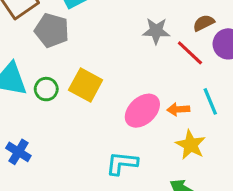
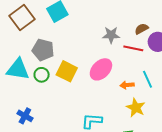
gray pentagon: (52, 30) -> (43, 50), moved
red line: (190, 53) -> (133, 48), turned -30
pink ellipse: (142, 111) -> (101, 69), moved

